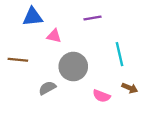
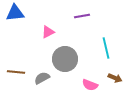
blue triangle: (33, 17) -> (15, 13), moved
pink triangle: (54, 36) -> (48, 32), turned -40
brown line: (18, 60) -> (16, 72), moved

